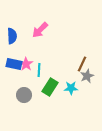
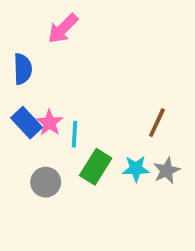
pink arrow: (40, 30) -> (63, 29), moved
blue rectangle: (14, 64) -> (26, 123), turned 35
gray star: (87, 76) -> (167, 171), moved

